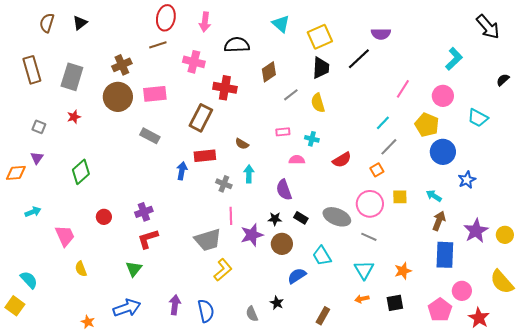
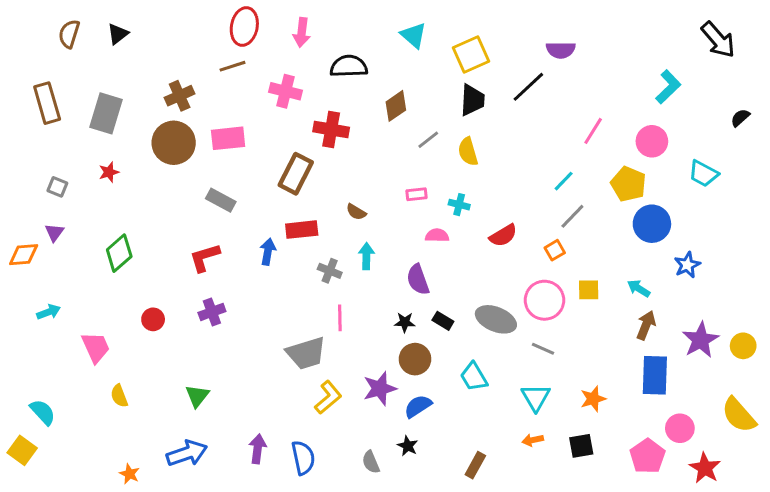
purple star: (252, 235) -> (380, 389), moved
red L-shape: (148, 239) -> (205, 258), moved
blue semicircle: (297, 276) -> (418, 406), moved

